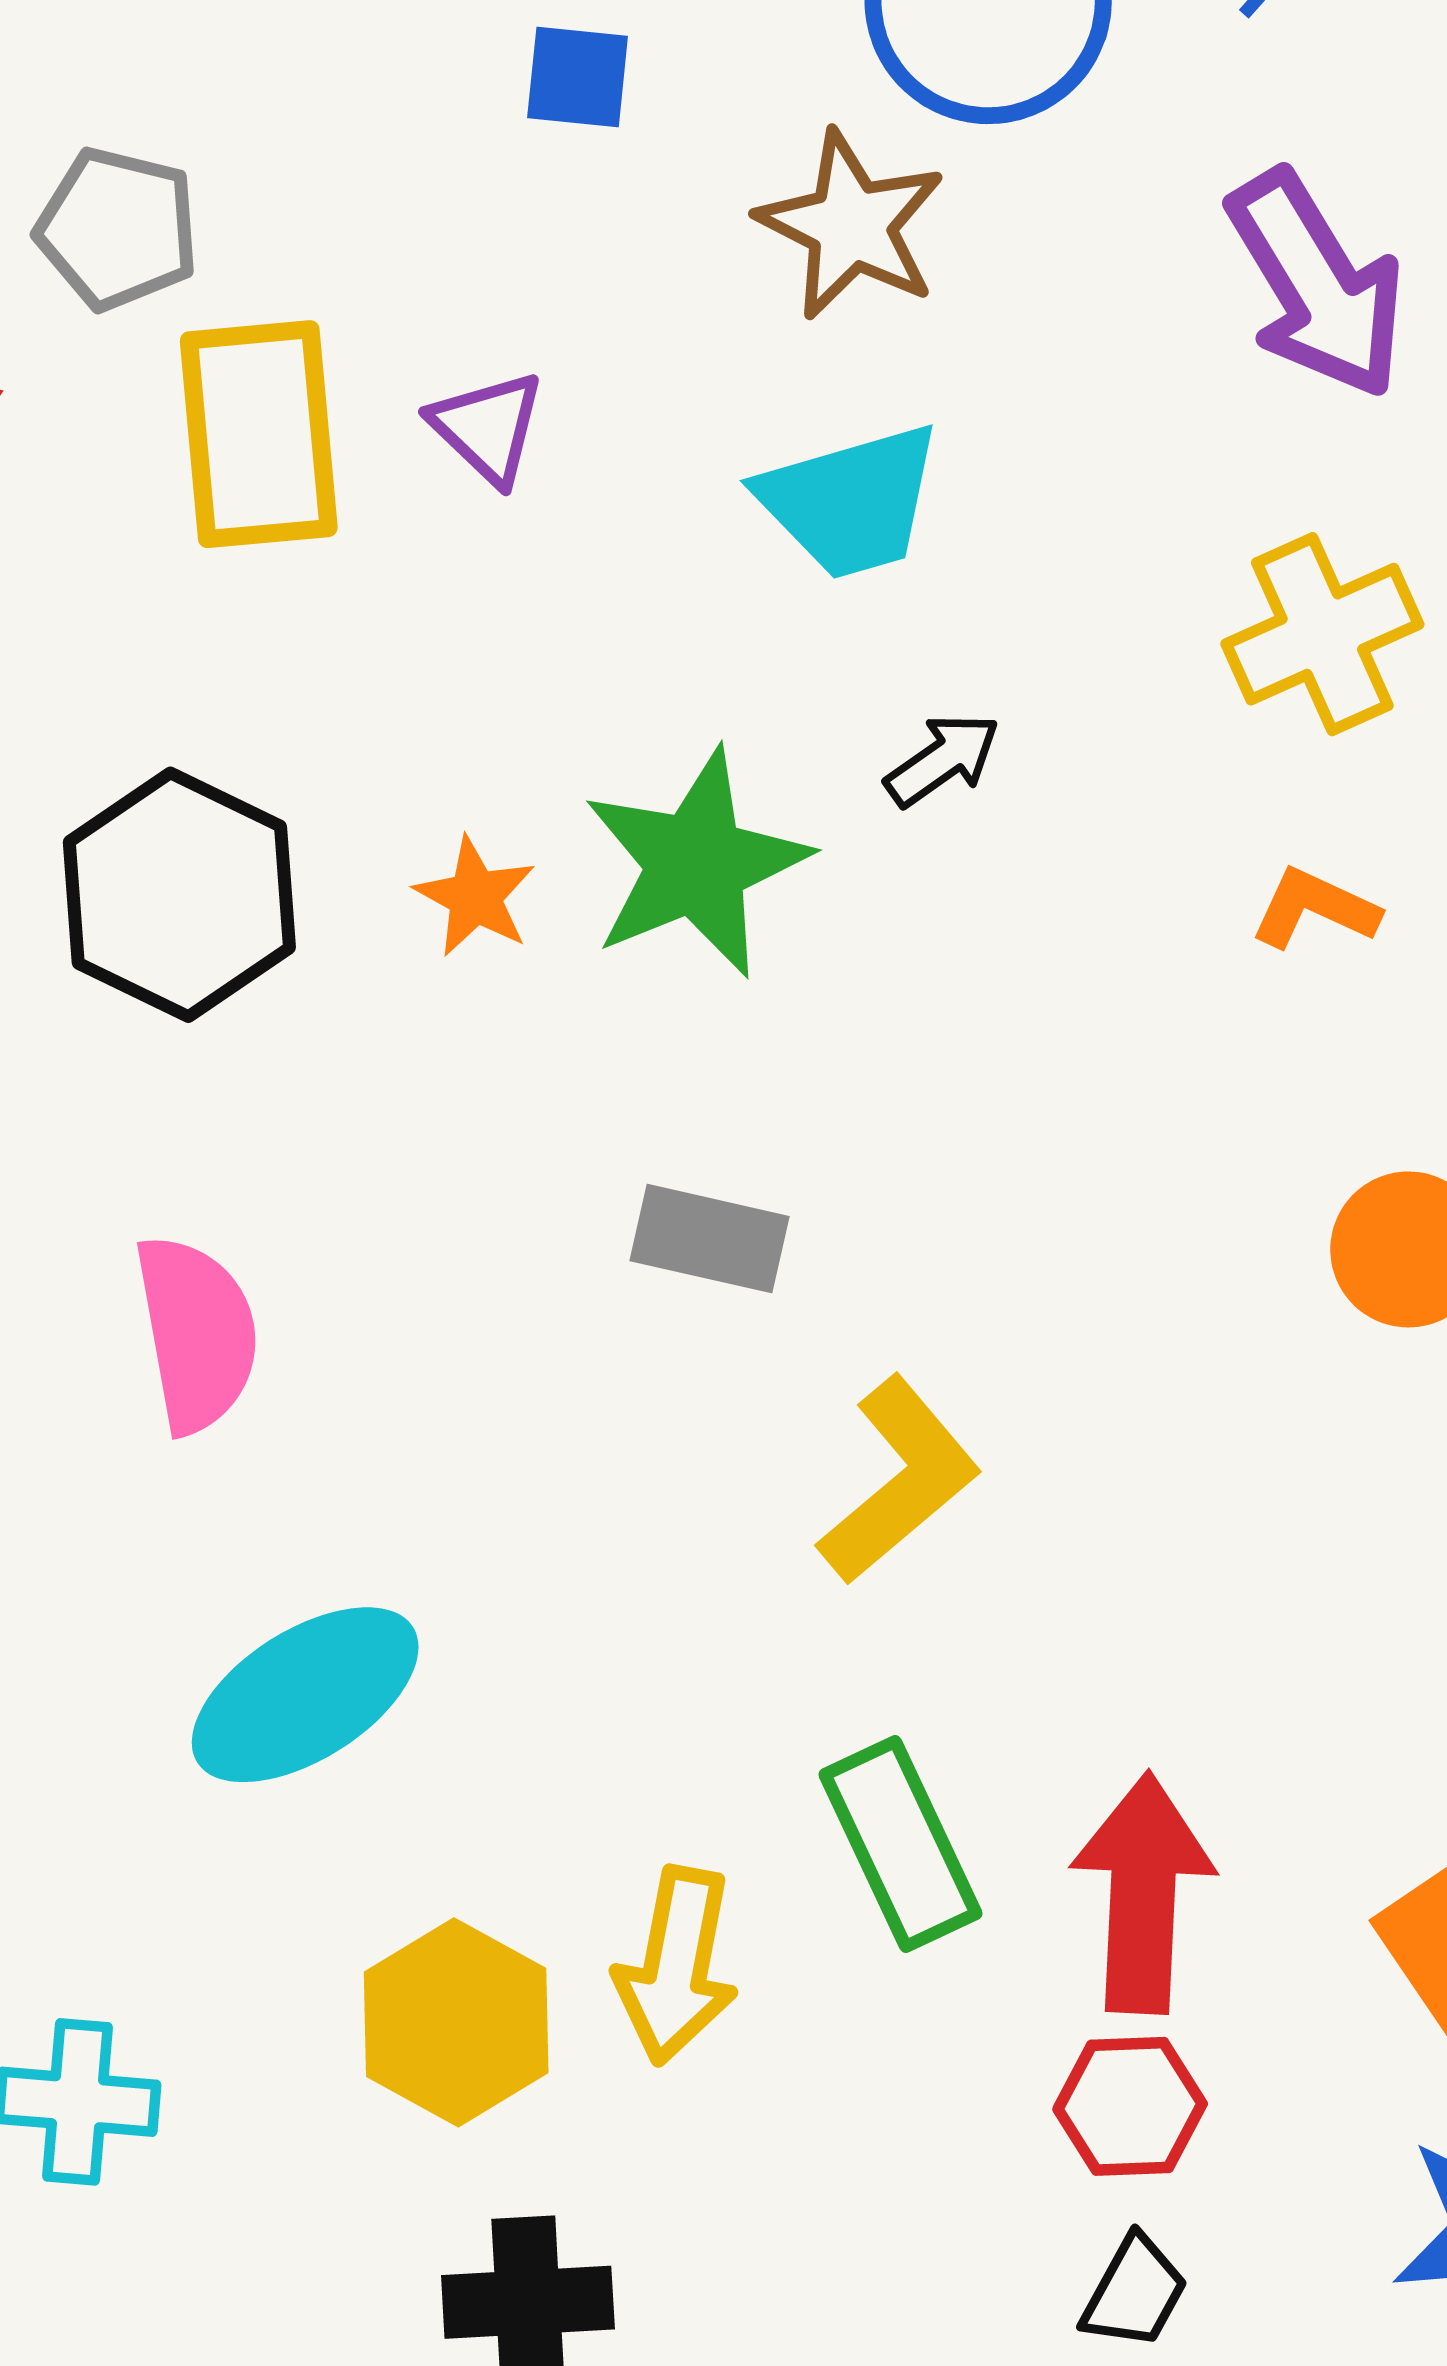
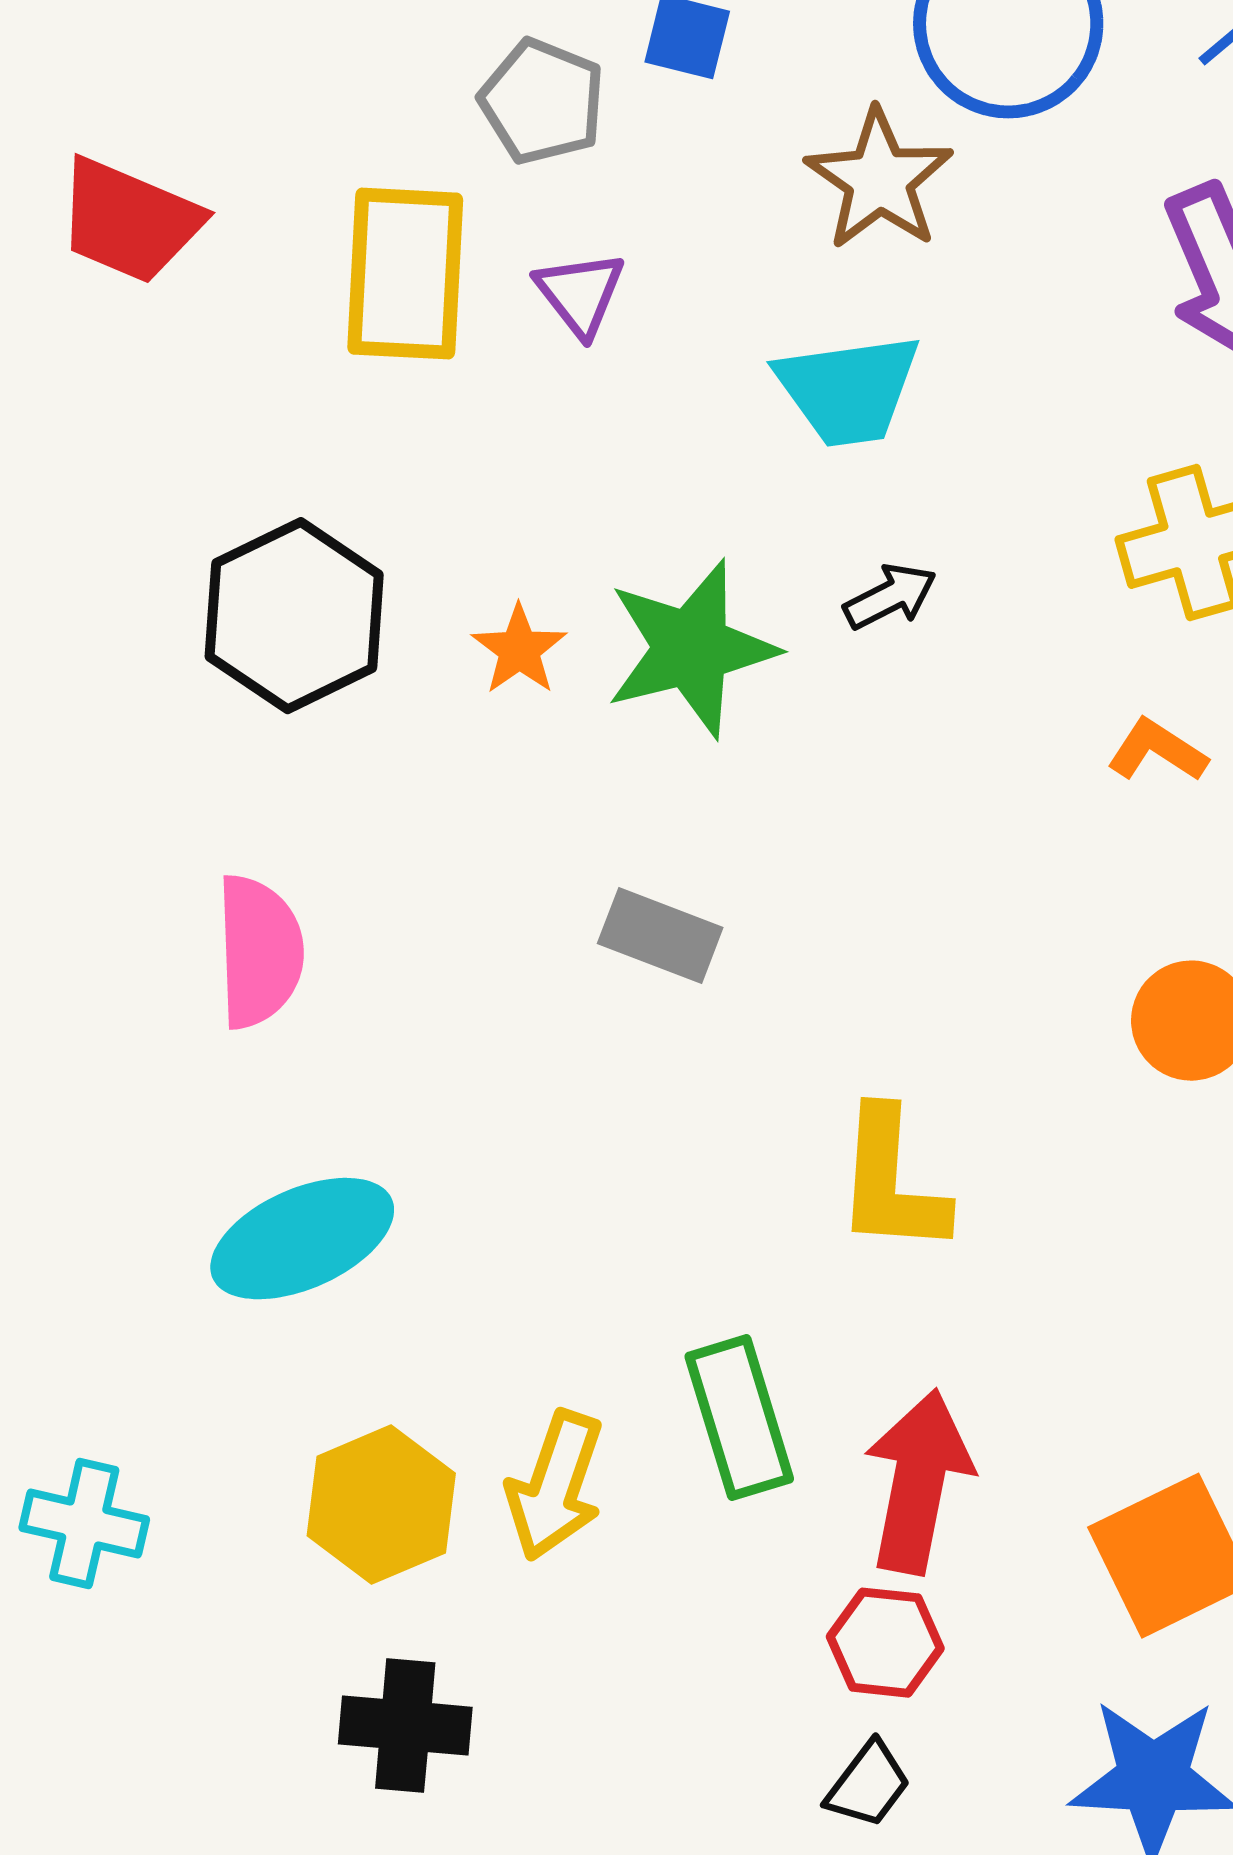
gray pentagon: (117, 229) -> (542, 102), moved
yellow L-shape: (899, 1480) -> (891, 1182), moved, turned 126

